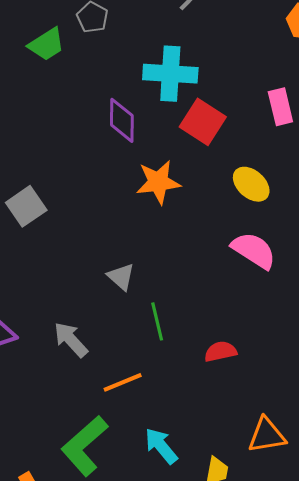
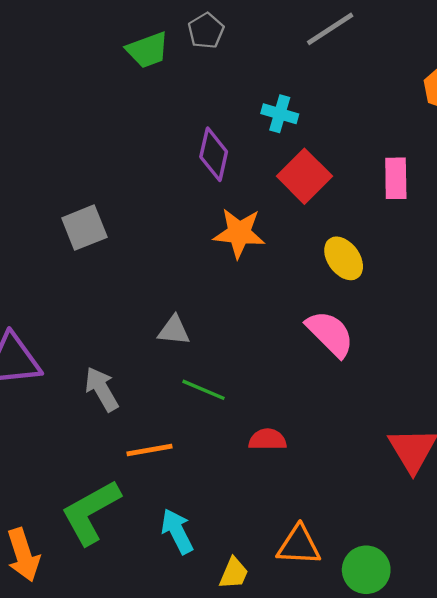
cyan cross: (170, 74) -> (280, 114), size x0.6
gray triangle: (121, 277) -> (174, 330), turned -48
green line: (157, 321) -> (203, 390), turned -66

